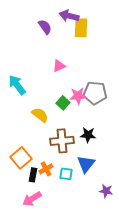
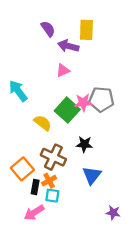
purple arrow: (69, 16) -> (68, 46), moved
green square: (63, 103) -> (67, 110), size x1.6
black star: (88, 135) -> (84, 144), moved
brown cross: (62, 141) -> (53, 157), moved, turned 30
cyan square: (66, 174) -> (52, 196), moved
purple star: (106, 191) -> (113, 213), moved

